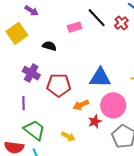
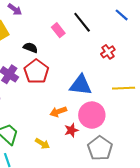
red cross: (121, 23) -> (108, 52), moved
pink rectangle: (75, 27) -> (58, 30), turned 64
red pentagon: (59, 85) -> (36, 72), moved, turned 30

